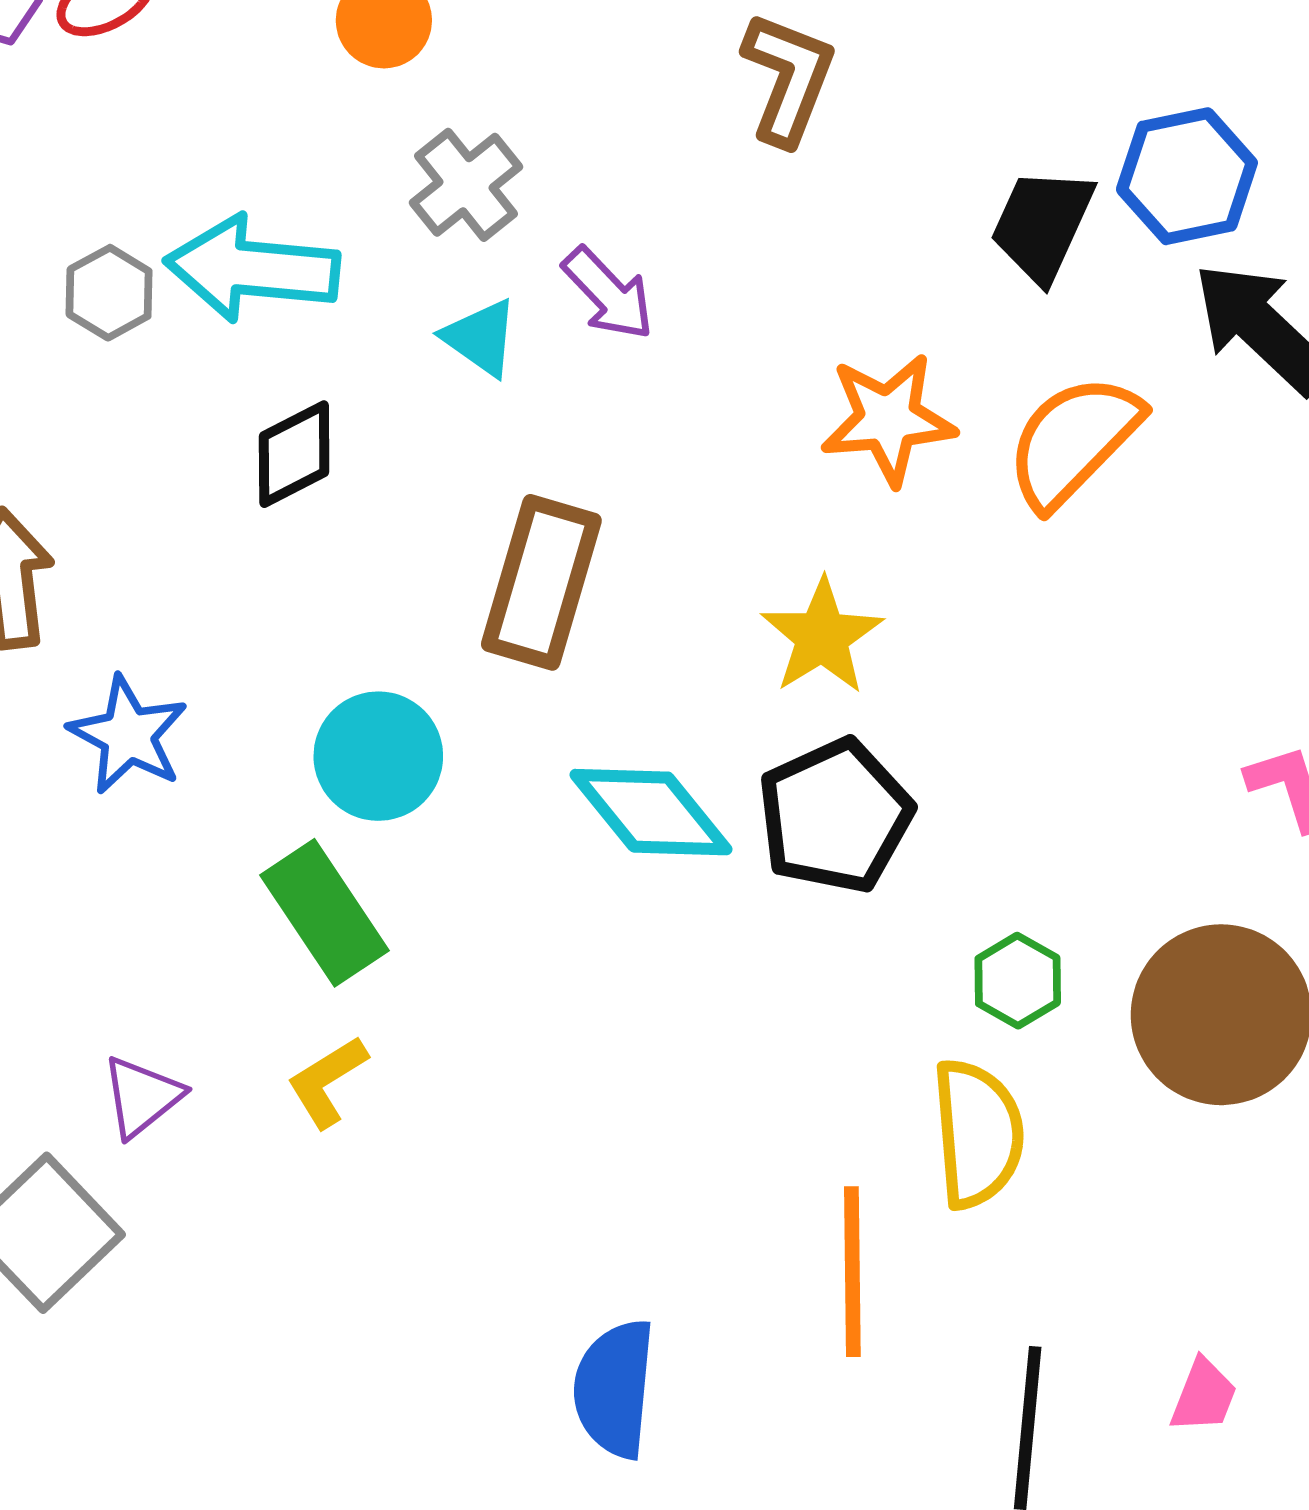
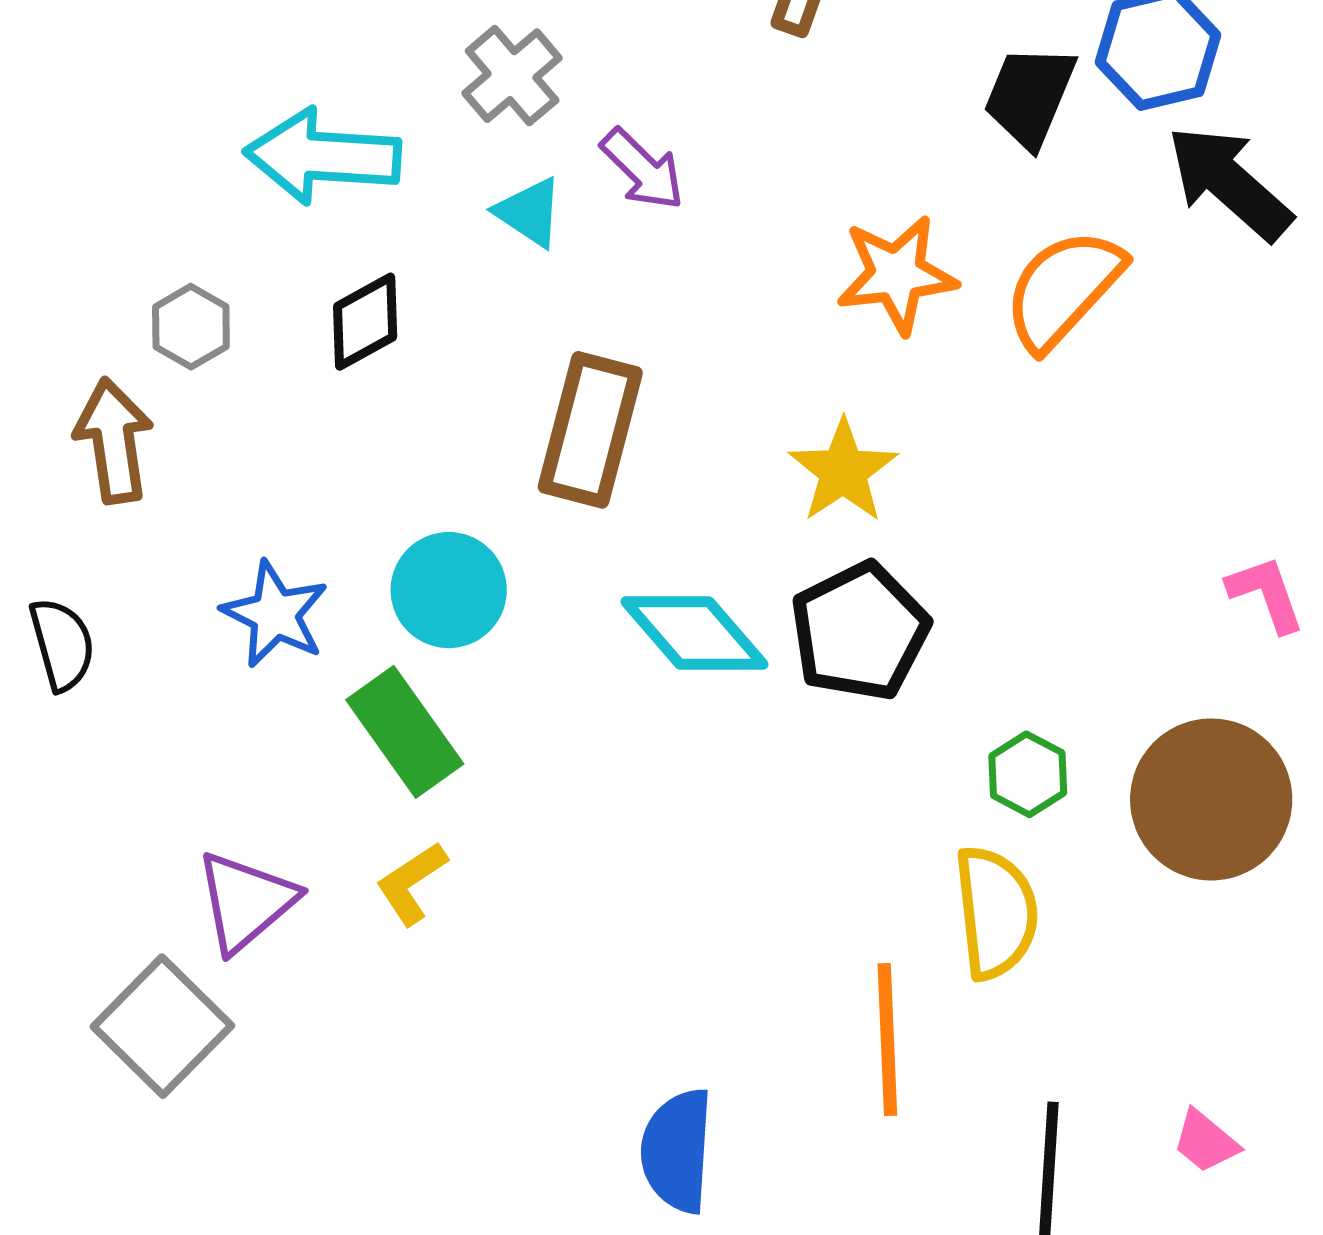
gray hexagon: (109, 293) -> (191, 327), moved
blue star: (128, 735) -> (275, 614), moved
purple triangle: (142, 1097) -> (246, 902), size x1.4
pink trapezoid: (1204, 1396) -> (1206, 1141), turned 110

